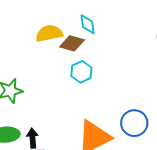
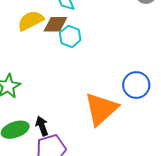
cyan hexagon: (81, 72) -> (70, 36), moved

